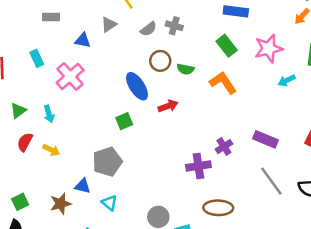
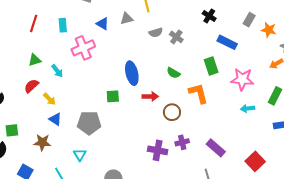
brown circle: (160, 61) -> (172, 112), moved
cyan arrow: (49, 114) -> (57, 71), turned -40
blue triangle: (83, 186) -> (55, 119), moved

